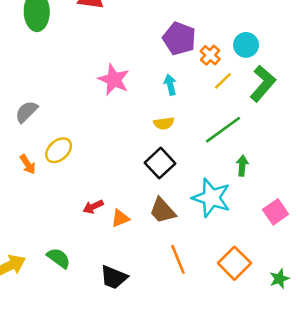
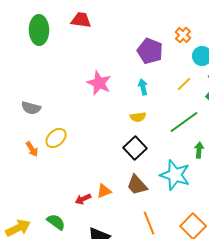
orange cross: (210, 55) -> (183, 35), moved
gray semicircle: (26, 112) -> (31, 108), turned -120
red arrow: (93, 207) -> (83, 199), moved

